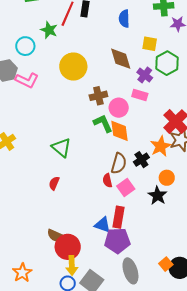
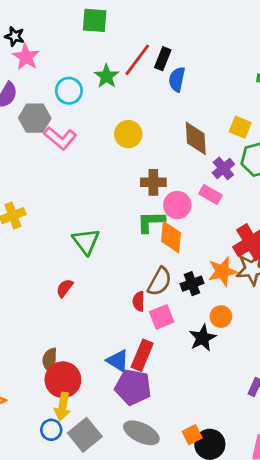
blue semicircle: (124, 19) -> (177, 79), moved
yellow circle: (73, 67) -> (128, 134), size x0.7
green L-shape: (103, 123) -> (151, 222), turned -80
brown semicircle: (56, 236) -> (50, 361), turned 54
gray ellipse: (130, 271) -> (141, 433), turned -60

